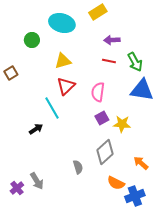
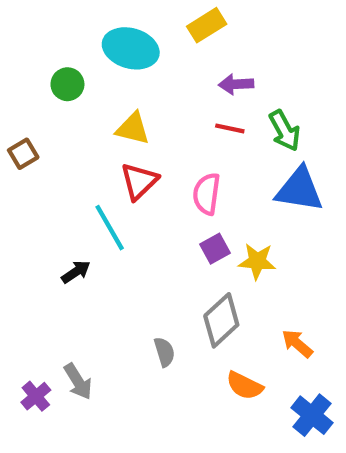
yellow triangle: (63, 61) -> (133, 128), turned 30
blue cross: (135, 196) -> (312, 415), moved, turned -30

